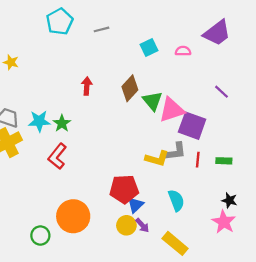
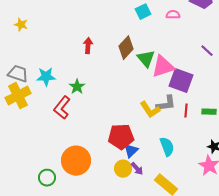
green star: (62, 123) -> (77, 87), moved
yellow L-shape: (157, 159) -> (150, 110), turned 40

